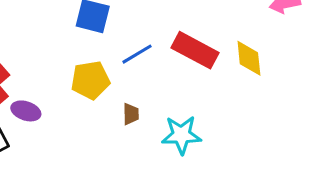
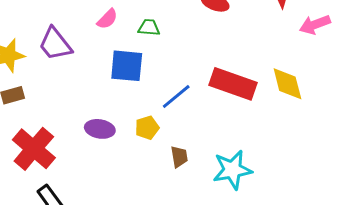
yellow pentagon: (90, 80) -> (147, 128), moved, size x0.6
purple ellipse: (26, 111) -> (100, 129), moved

